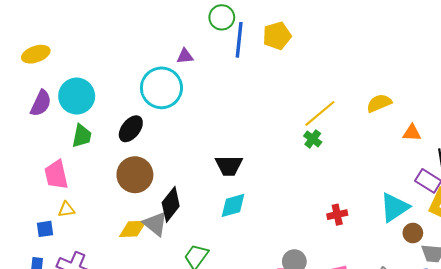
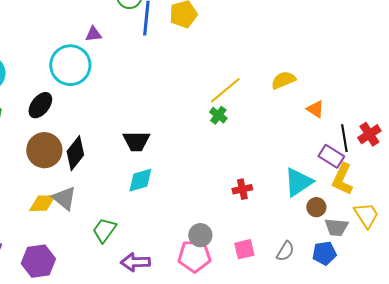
orange triangle: (412, 133) -> (315, 109), turned 30
black diamond: (171, 204) -> (75, 153), moved

